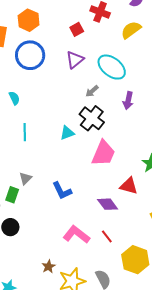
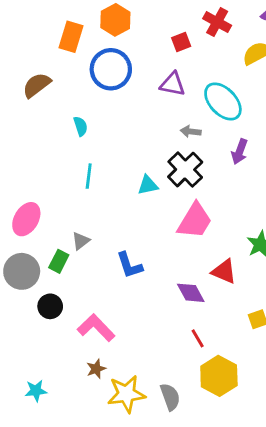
purple triangle: (75, 60) -> (173, 84), turned 42
gray arrow: (92, 91) -> (191, 131), turned 40
pink L-shape: (76, 234) -> (96, 328), moved
red line: (107, 236) -> (198, 338), moved

